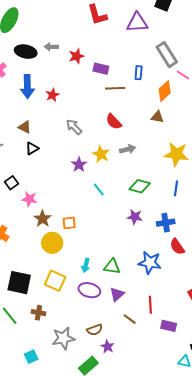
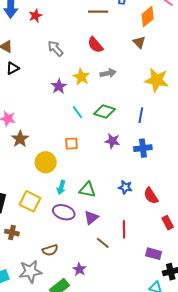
brown triangle: (157, 117) -> (139, 42), turned 32
green diamond: (140, 186) -> (105, 111), moved
blue line: (176, 188) -> (141, 115), moved
orange square: (69, 223) -> (71, 144), moved
yellow circle: (52, 243) -> (46, 162), moved
red semicircle: (177, 247) -> (151, 196), moved
blue star: (150, 263) -> (125, 187), size x0.6
purple rectangle: (169, 326) -> (154, 254), moved
brown semicircle: (95, 330) -> (50, 250), moved
gray star: (63, 338) -> (30, 271), moved

